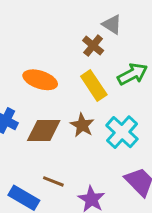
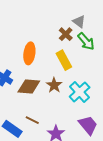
green arrow: (132, 74) -> (86, 41), moved, turned 72
orange ellipse: (40, 80) -> (29, 53), turned 75

